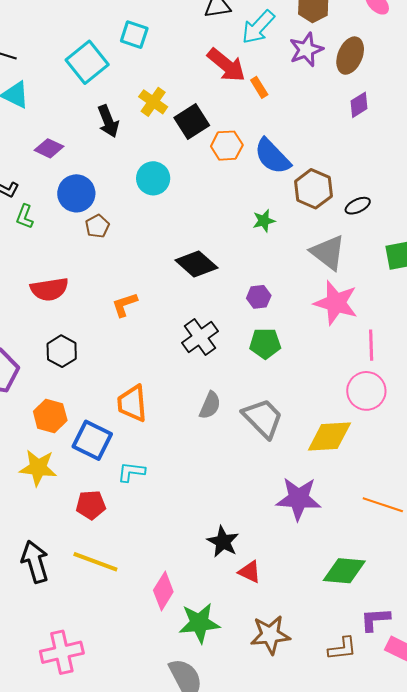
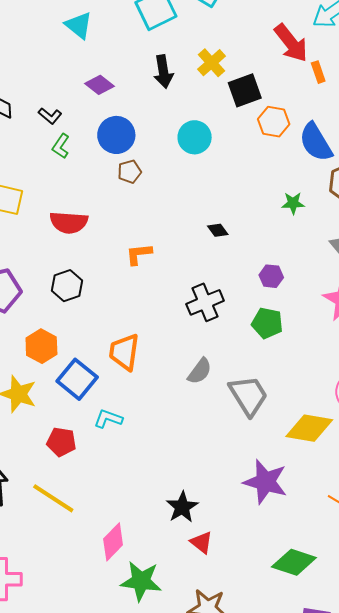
black diamond: (196, 264) -> (218, 230), size x0.5

